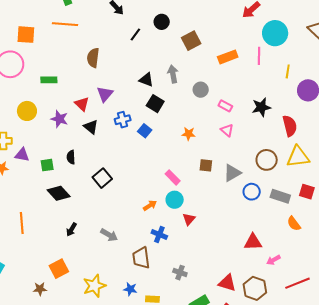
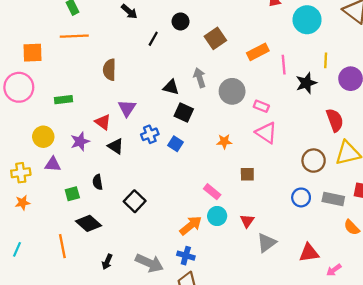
pink line: (259, 56) -> (284, 65), moved
gray circle: (201, 90) -> (232, 91), size x1.5
black star: (261, 107) -> (306, 83), moved
purple star: (59, 119) -> (80, 141), turned -30
pink triangle: (227, 130) -> (266, 133), size x1.5
purple triangle: (22, 155) -> (53, 164), moved
gray triangle: (232, 173) -> (267, 243), moved
orange arrow: (150, 206) -> (191, 225), size x1.5
red triangle: (189, 219) -> (247, 221), moved
orange line: (22, 223) -> (62, 246), moved
blue cross: (159, 234) -> (186, 256), moved
gray arrow: (109, 235) -> (149, 263), size x1.4

